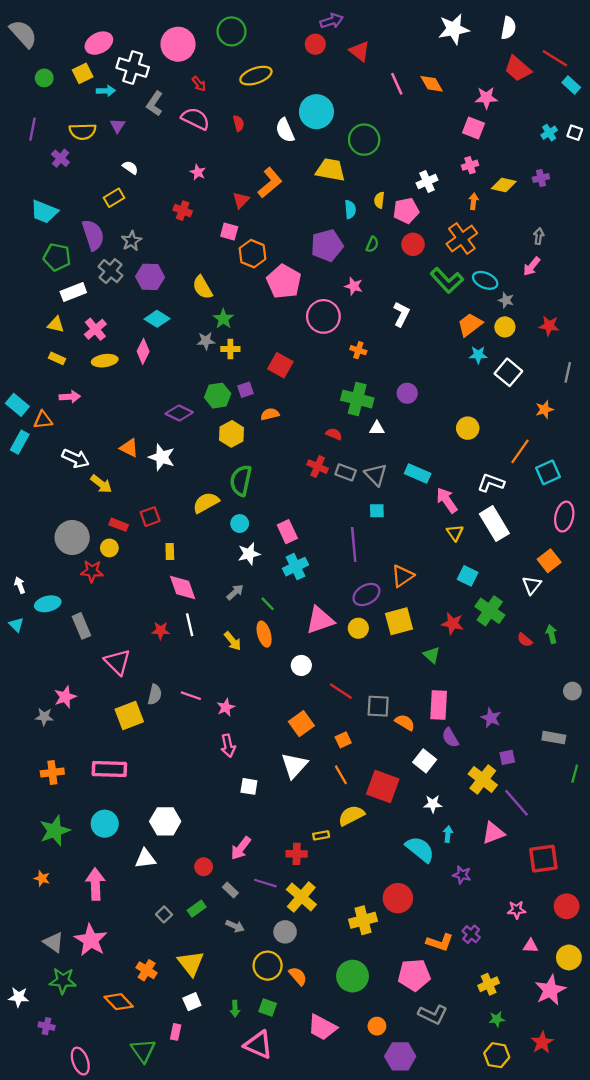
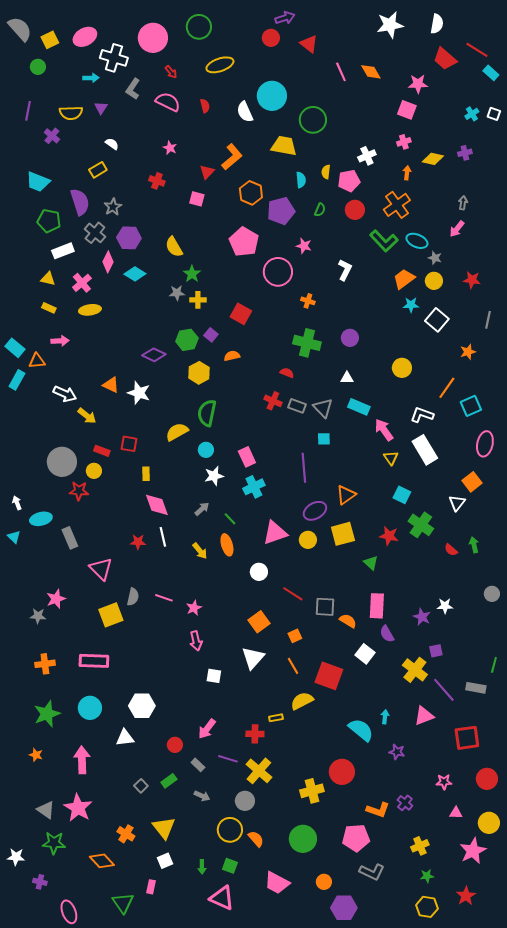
yellow square: (83, 73) -> (50, 40), moved
orange hexagon: (252, 254) -> (251, 193), moved
pink diamond: (143, 351) -> (108, 262), moved
purple square: (245, 390) -> (211, 335), turned -32
white triangle: (377, 428) -> (347, 378), moved
red square: (150, 517) -> (129, 444), turned 30
gray rectangle: (554, 738) -> (476, 688), moved
white star: (433, 804) -> (445, 606), moved

